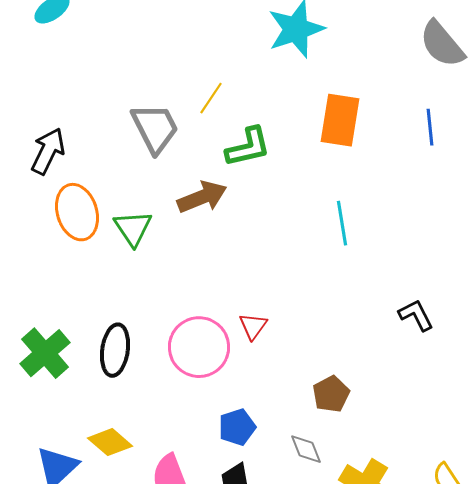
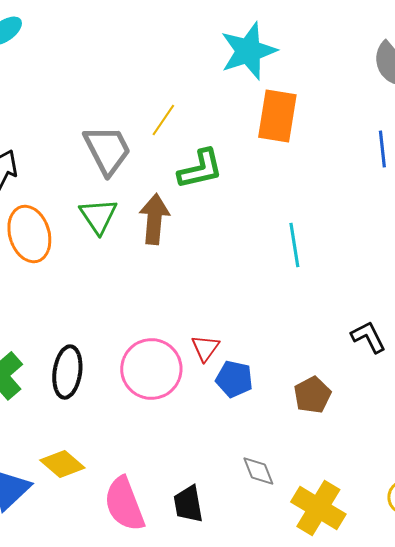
orange rectangle: (340, 120) -> (277, 116), moved
brown arrow: (202, 197) -> (154, 219), turned -63
green triangle: (133, 228) -> (98, 216), moved
brown pentagon: (331, 394) -> (312, 395), moved
blue pentagon: (237, 427) -> (234, 379), moved, turned 30

